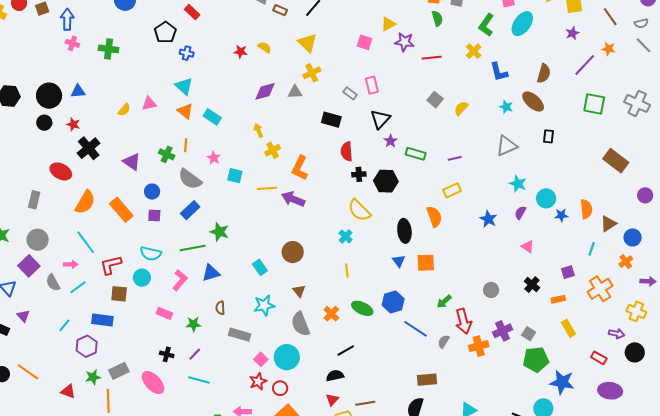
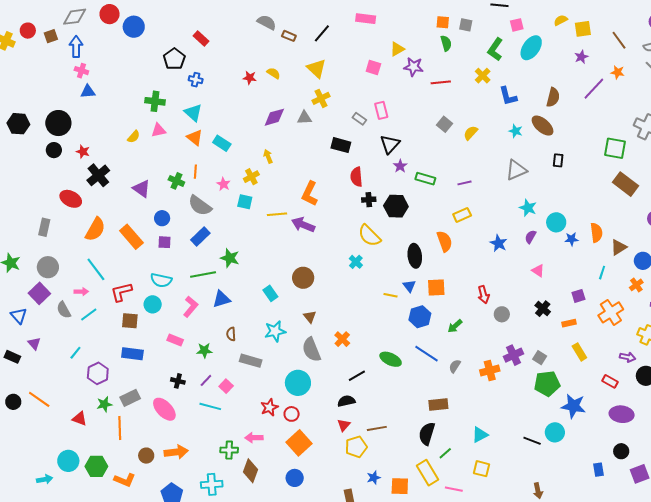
green cross: (109, 49) -> (155, 101), moved
blue triangle: (78, 91) -> (88, 91), moved
green square: (594, 104) -> (615, 148), moved
yellow cross: (273, 150) -> (251, 177), moved
yellow line: (347, 270) -> (390, 295), moved, turned -72
blue hexagon: (393, 302) -> (420, 317), moved
green ellipse: (362, 308) -> (391, 359), moved
blue rectangle: (102, 320) -> (132, 354), moved
red arrow: (463, 321) -> (483, 295), moved, size x0.7
pink square: (261, 359) -> (226, 386), moved

